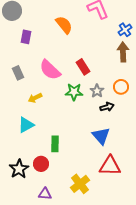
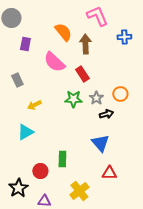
blue cross: (125, 30) -> (124, 37), turned 32
brown arrow: (123, 52) -> (85, 44), moved
pink semicircle: (50, 70) -> (54, 62), moved
green rectangle: (55, 144) -> (62, 159), moved
red triangle: (110, 166) -> (109, 173), size x0.7
black star: (19, 169) -> (18, 188), moved

